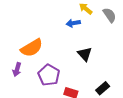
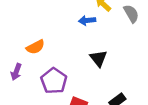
orange semicircle: (32, 48) -> (35, 47), size x0.7

